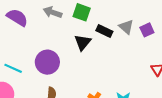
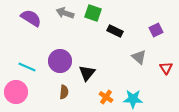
gray triangle: (126, 27) -> (139, 57), moved
black triangle: (83, 42) -> (87, 73), moved

